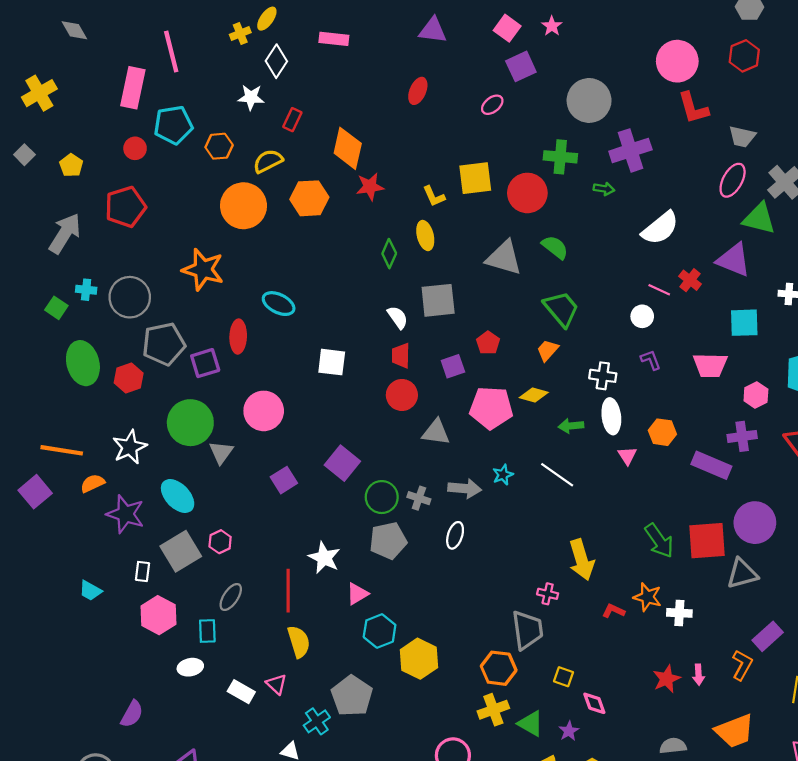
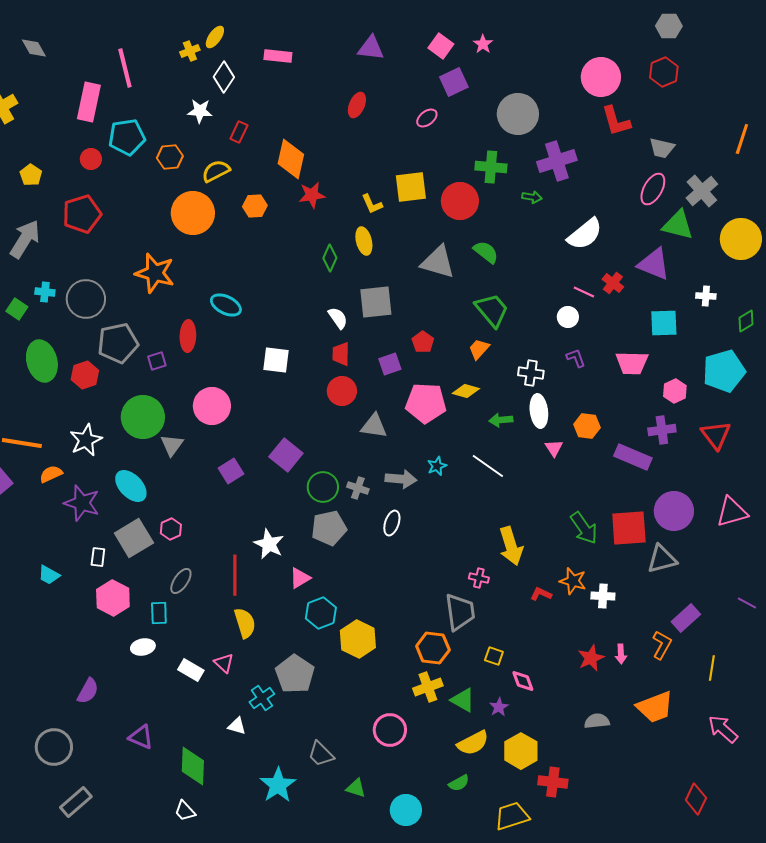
orange hexagon: (309, 198) -> (255, 206), size x0.7
purple square: (205, 363) -> (157, 361), size x0.7

